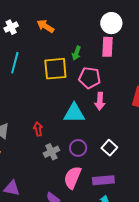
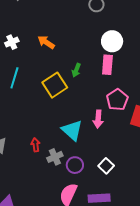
yellow square: (55, 69) -> (55, 85), turned -30
pink pentagon: (90, 78) -> (117, 100), moved, turned 30
cyan triangle: (74, 113) -> (72, 130), turned 40
gray cross: (51, 152) -> (55, 157), moved

